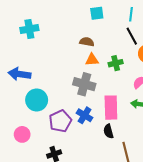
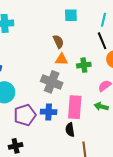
brown semicircle: (87, 42) -> (58, 42), turned 48
blue cross: (85, 115) -> (49, 112), turned -35

